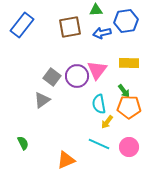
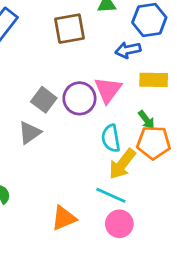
blue arrow: (102, 33) -> (128, 50), moved
yellow arrow: (107, 122) -> (122, 164), size x1.6
pink circle: (129, 147) -> (119, 224), moved

